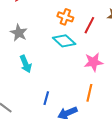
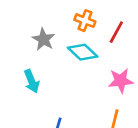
gray star: (19, 33) -> (43, 39), moved

